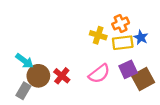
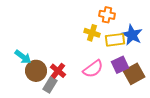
orange cross: (121, 23) -> (107, 15), moved, turned 35
blue star: (141, 37) -> (132, 35), size x1.5
gray rectangle: (23, 91) -> (50, 85), moved

